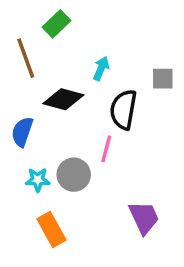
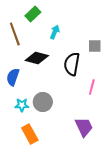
cyan arrow: (101, 68) -> (55, 32), moved
pink line: (106, 149) -> (92, 87), moved

